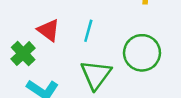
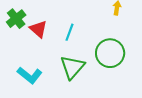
green cross: (23, 54) -> (16, 19), moved

